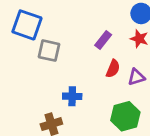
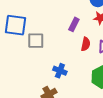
blue cross: (72, 96) -> (60, 71), turned 32

